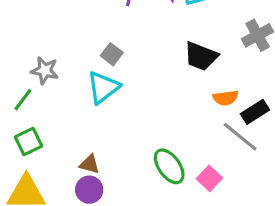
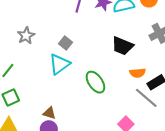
gray star: (45, 70) -> (26, 36), moved, turned 30
green ellipse: (169, 166) -> (95, 82), moved

